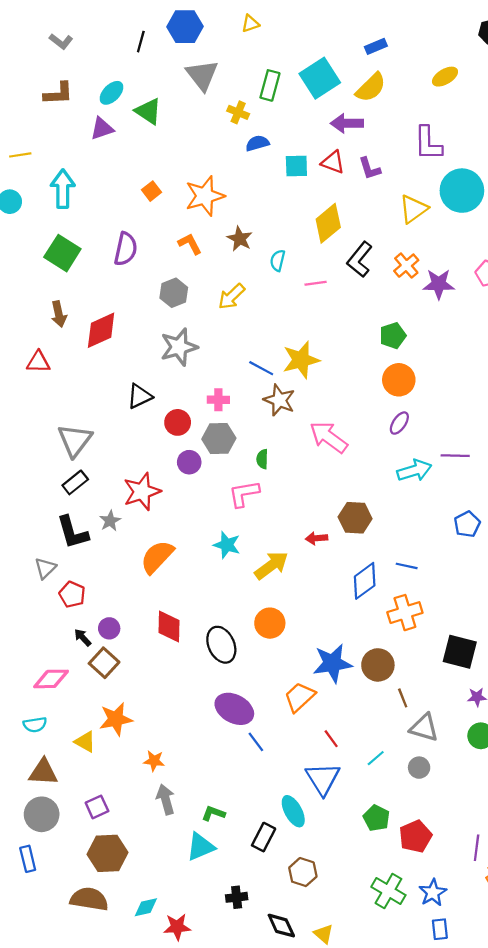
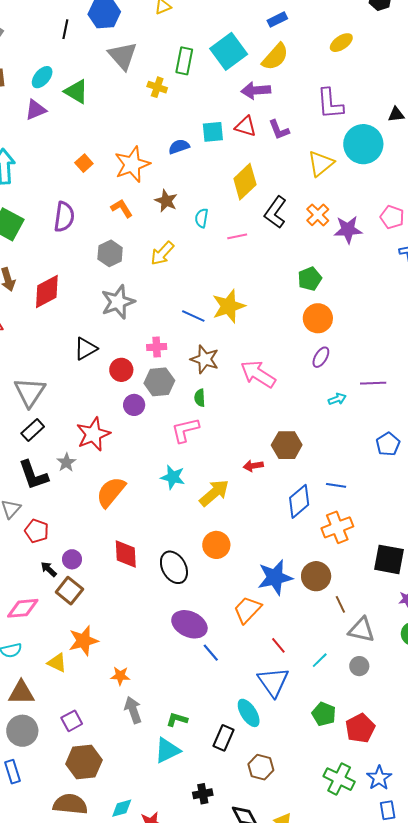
blue semicircle: (257, 143) -> (179, 147), moved
brown star: (279, 400) -> (205, 359), moved
cyan arrow: (414, 471) -> (337, 399), size x0.6

